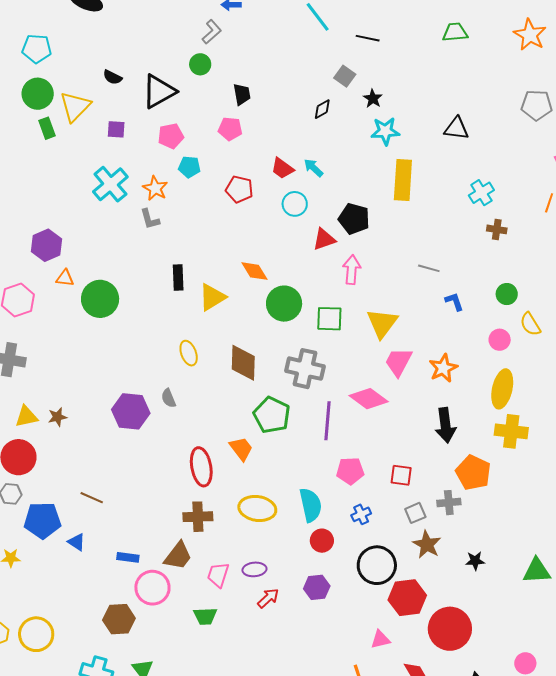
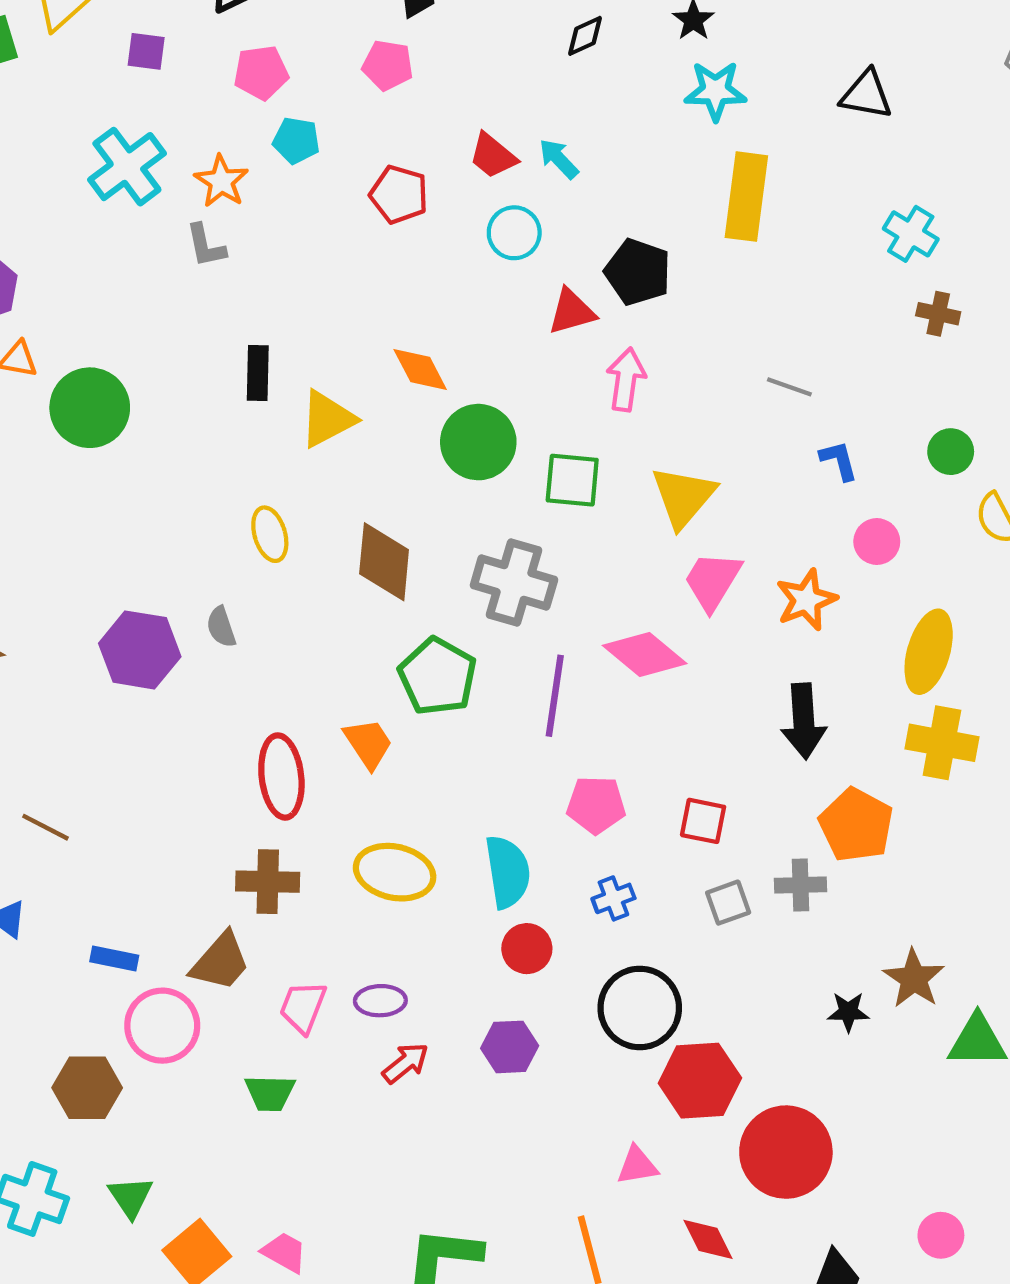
cyan cross: (481, 193) -> (911, 234), turned -30
pink circle: (500, 340) -> (877, 542), moved
brown star: (427, 545) -> (914, 979), moved

